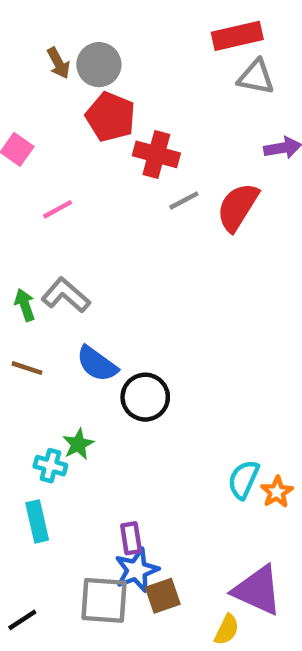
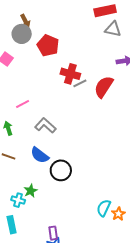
gray circle: (99, 65) -> (22, 34), moved
red cross: (156, 154) -> (70, 74), moved
pink line: (58, 209) -> (23, 104), moved
gray L-shape: (66, 295) -> (45, 125), moved

